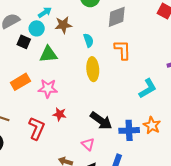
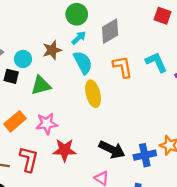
cyan arrow: (45, 12) -> (79, 38), moved
cyan semicircle: (88, 40) -> (83, 63), size x1.5
cyan L-shape: (148, 88) -> (156, 62), moved, turned -75
red star: (60, 114) -> (65, 150), size x1.5
red L-shape: (37, 128) -> (29, 159), moved

